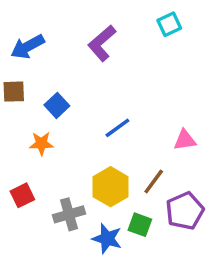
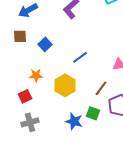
orange star: (41, 143) -> (36, 75), moved
yellow hexagon: (111, 187) -> (65, 85), moved
gray cross: (69, 214) -> (30, 122), moved

